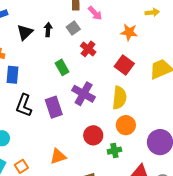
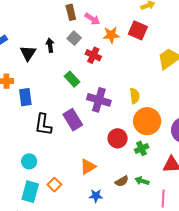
orange star: (129, 32) -> (111, 35), moved
red square: (124, 65) -> (138, 30), moved
yellow semicircle: (119, 98) -> (135, 96), size x0.7
orange circle: (126, 125) -> (147, 121), size x1.4

